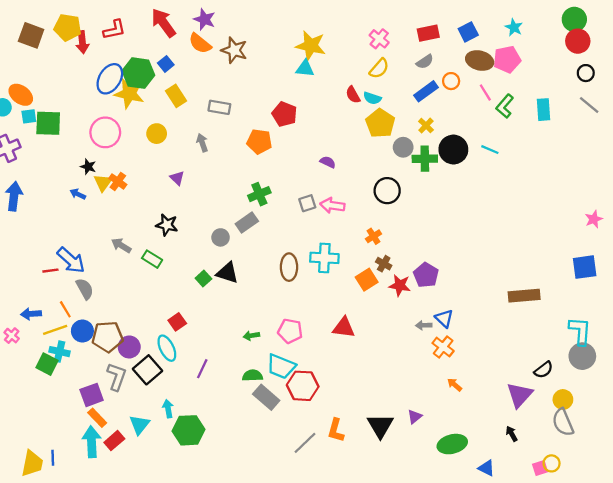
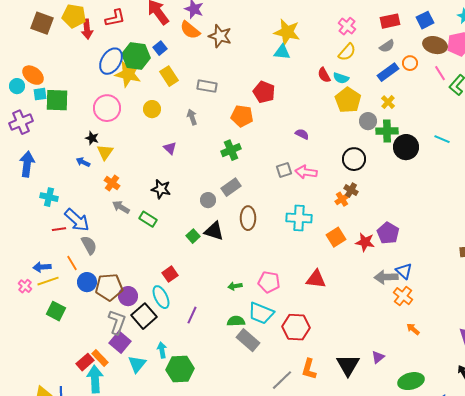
black circle: (453, 150) -> (406, 147), moved
cyan line: (490, 150) -> (442, 139), moved
orange cross: (118, 181) -> (112, 183), moved
green cross: (259, 194) -> (231, 150), moved
brown cross: (384, 264) -> (351, 190), moved
brown ellipse: (289, 267) -> (248, 218), moved
gray arrow: (424, 325) -> (386, 277), size x1.6
yellow line: (55, 330) -> (48, 281), moved
cyan cross: (60, 352) -> (49, 197), moved
red hexagon: (303, 386) -> (296, 327), moved
purple square: (92, 395) -> (120, 342), moved, turned -30
red rectangle: (114, 441) -> (85, 362), moved

